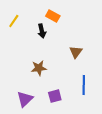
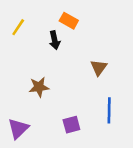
brown star: (39, 68) -> (39, 87), moved
purple triangle: (25, 99) -> (18, 129), moved

